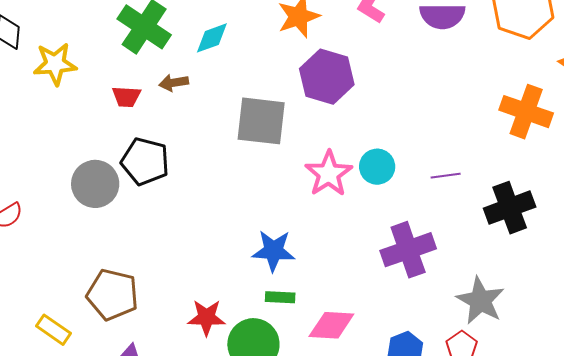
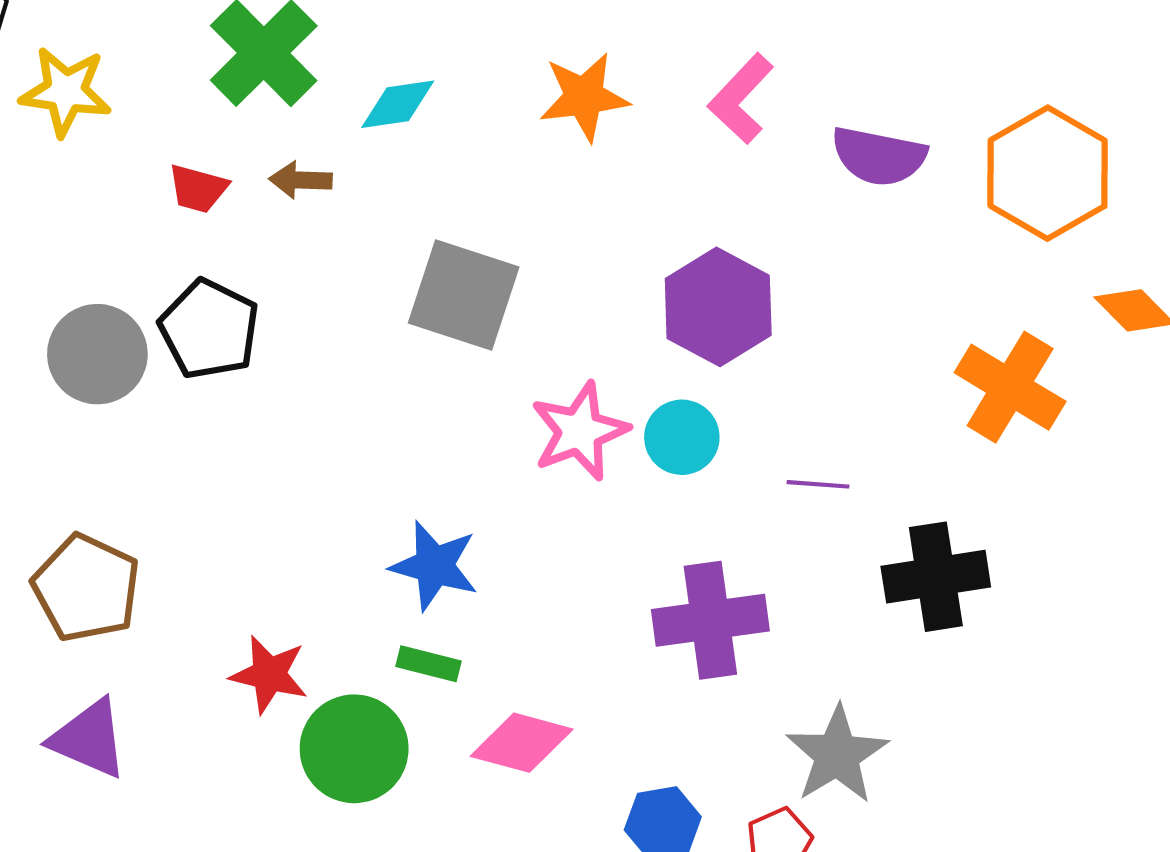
purple hexagon: (327, 77) -> (718, 307), moved

